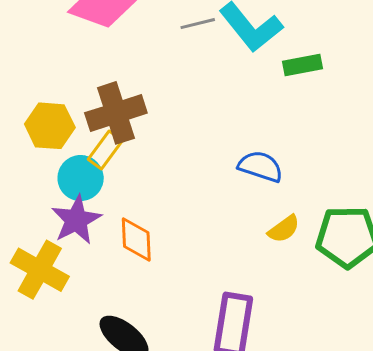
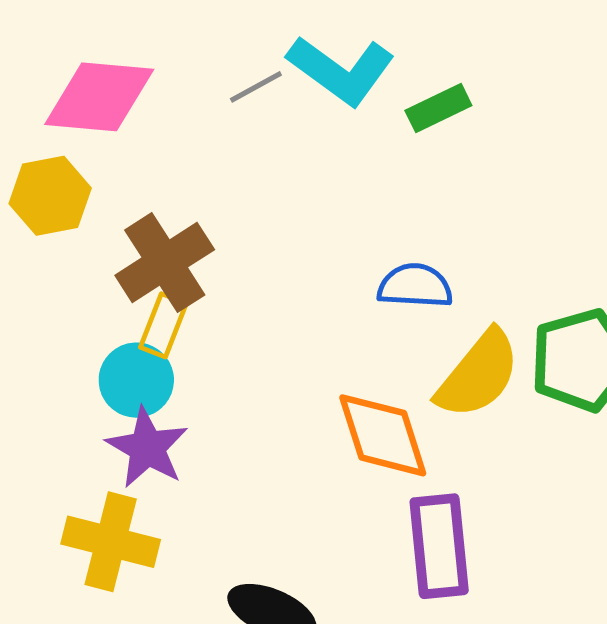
yellow hexagon: (50, 126) -> (50, 196), moved
yellow semicircle: (284, 229) -> (478, 374), size x1.8
orange diamond: (136, 240) -> (383, 435), moved, size x1.4

